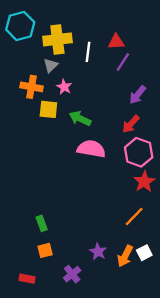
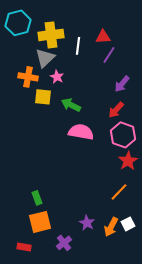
gray triangle: (51, 65) -> (45, 58), size x1.5
orange square: (45, 250) -> (40, 222), size x1.6

